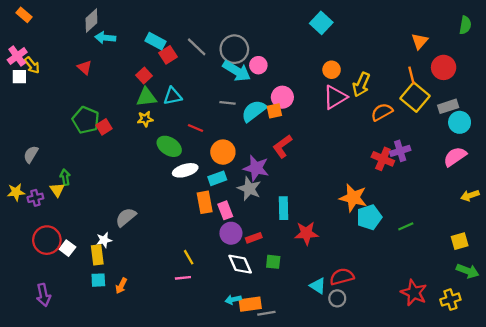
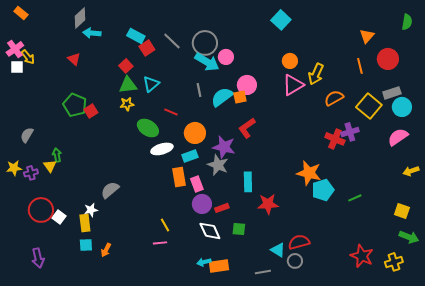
cyan triangle: (173, 96) -> (151, 84), turned -30
yellow square: (415, 97) -> (369, 106), moved
gray line: (227, 103) -> (199, 90), turned 72
yellow square: (460, 241) -> (402, 211), turned 35
gray line: (266, 313) -> (263, 272), moved

